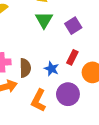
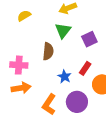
brown semicircle: (25, 68) -> (48, 51), moved

